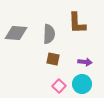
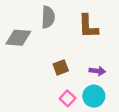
gray semicircle: (49, 34) -> (48, 17), moved
brown square: (53, 59) -> (61, 67), turned -32

